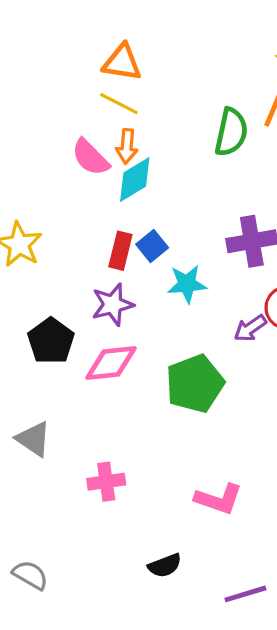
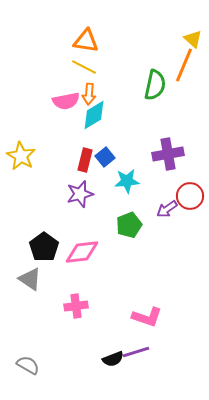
pink semicircle: (90, 157) -> (66, 101), turned -56
black pentagon: (51, 341) -> (44, 247), moved
pink diamond: (111, 363) -> (82, 252), moved
green pentagon: (195, 384) -> (129, 225), moved, size x0.7
purple line: (245, 594) -> (136, 352), moved

